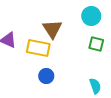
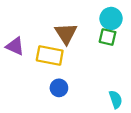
green square: (96, 44) -> (108, 37), moved

